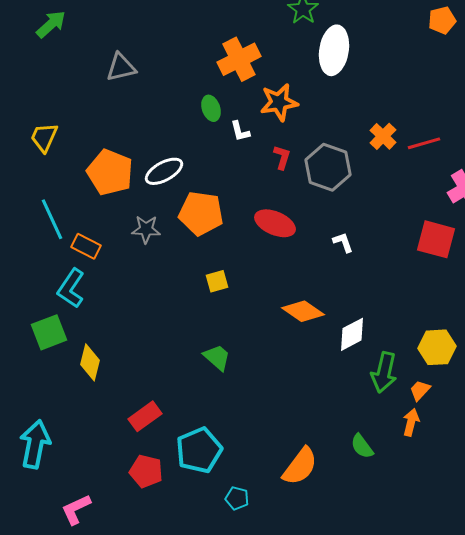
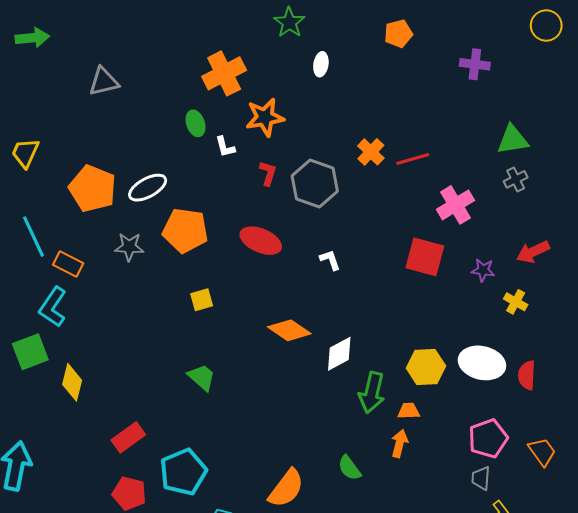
orange pentagon: (442, 20) -> (398, 34), moved
green arrow: (51, 24) -> (32, 38), turned 36
white ellipse: (334, 50) -> (321, 64), size x0.5
orange trapezoid: (420, 390) -> (409, 411), turned 45

